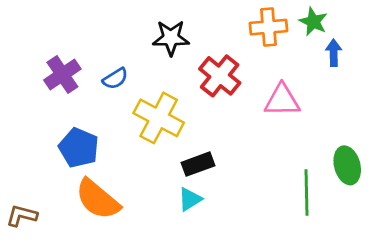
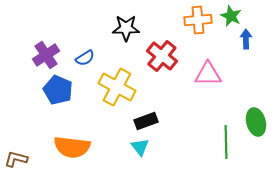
blue pentagon: (79, 148) -> (58, 90), moved
orange semicircle: (98, 199) -> (72, 147), turned -33
cyan triangle: (190, 199) -> (140, 147), turned -36

